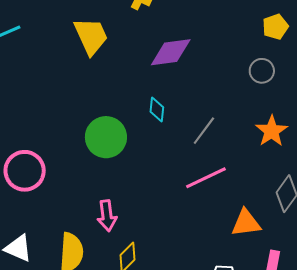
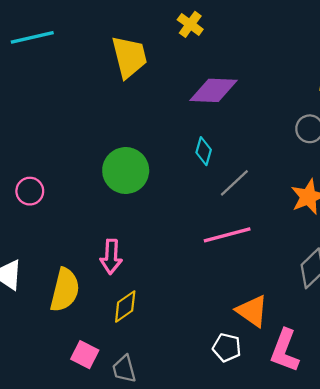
cyan diamond: (157, 109) -> (204, 151), moved
pink circle: (25, 171) -> (30, 191), size x0.6
orange triangle: (246, 223) -> (252, 311), moved, turned 32

